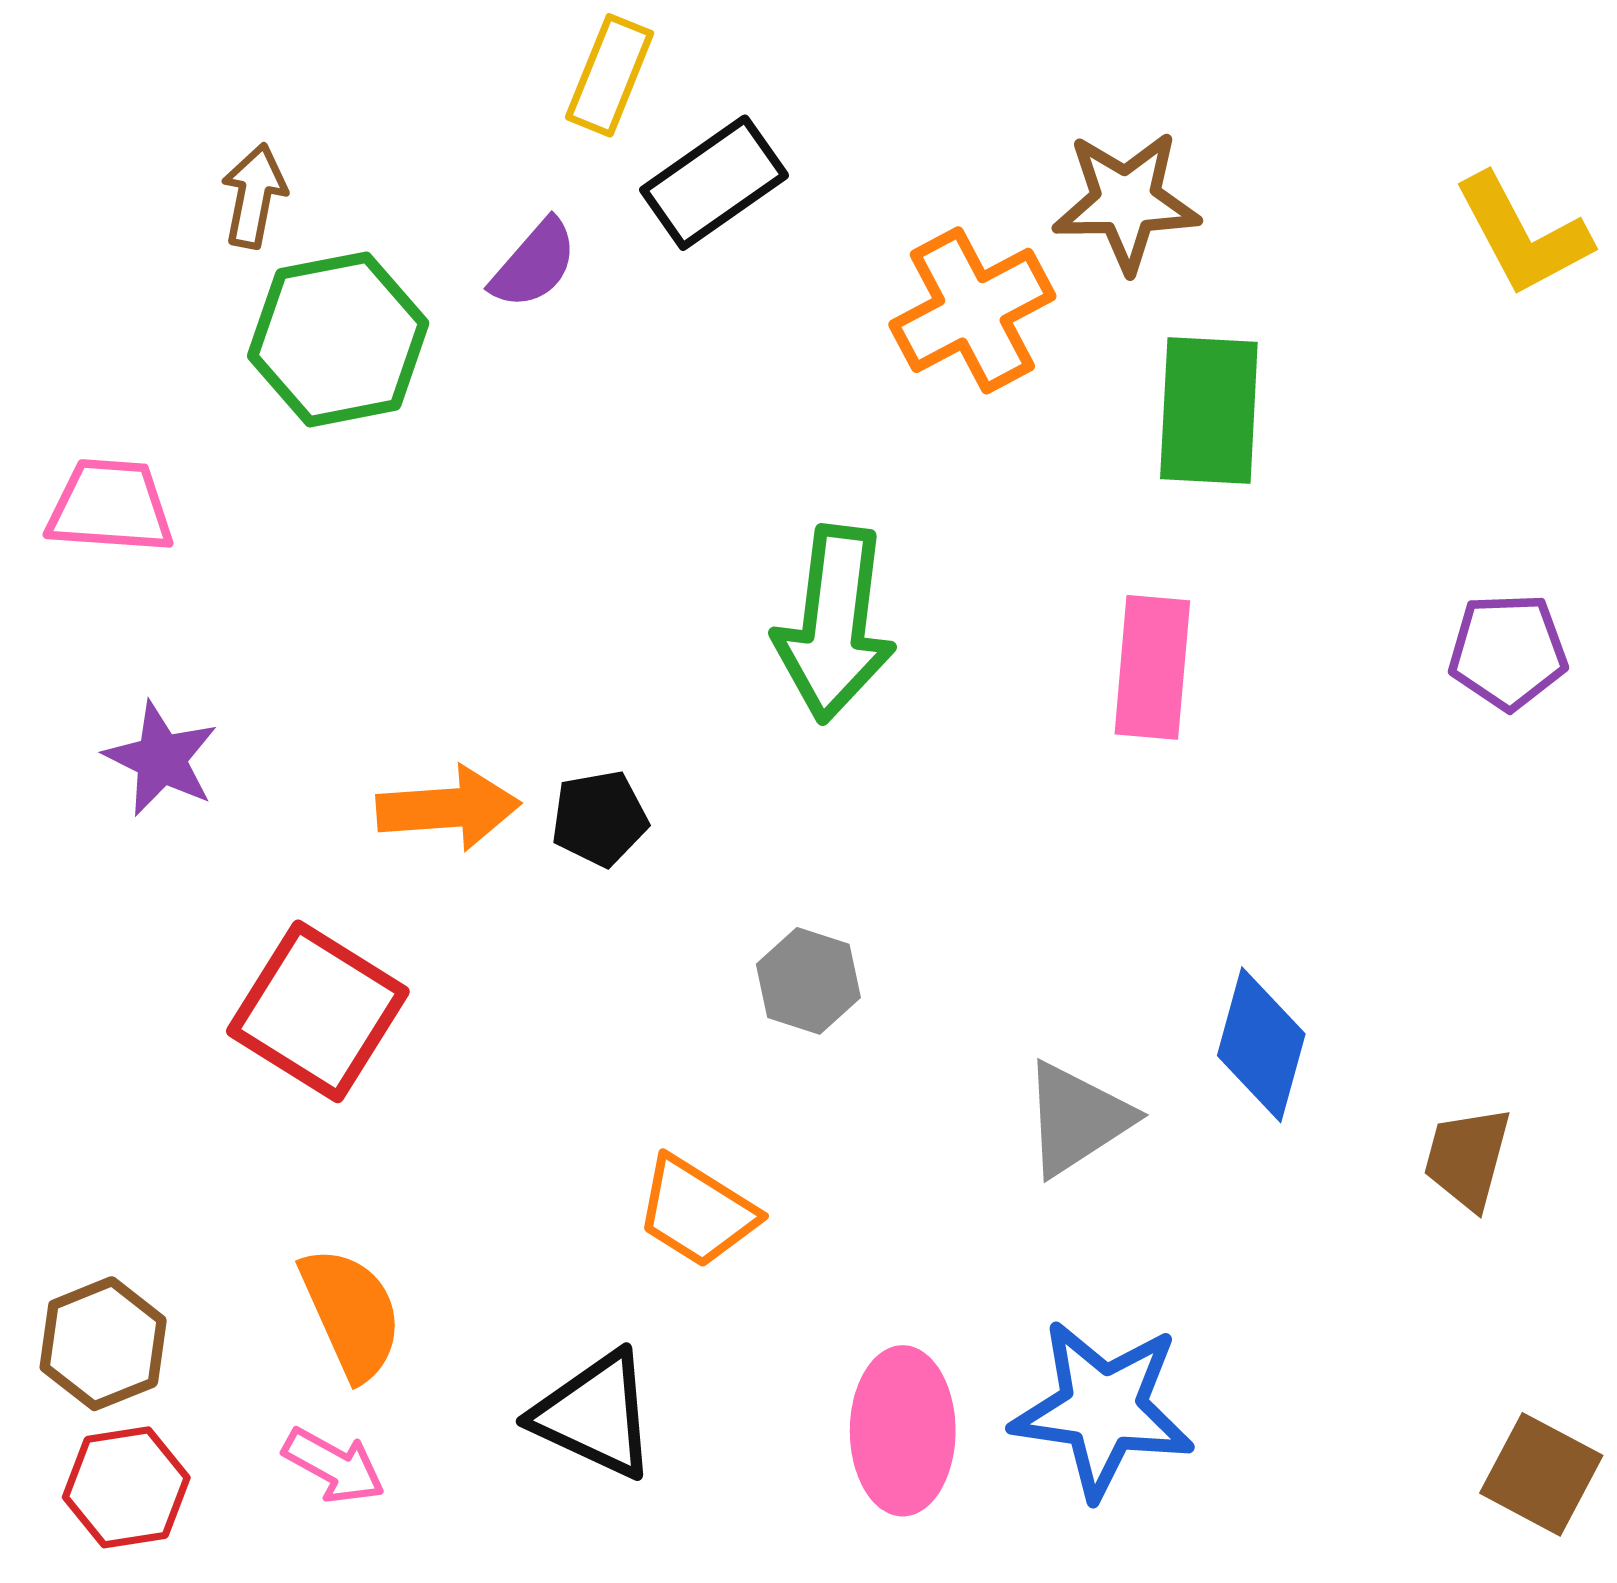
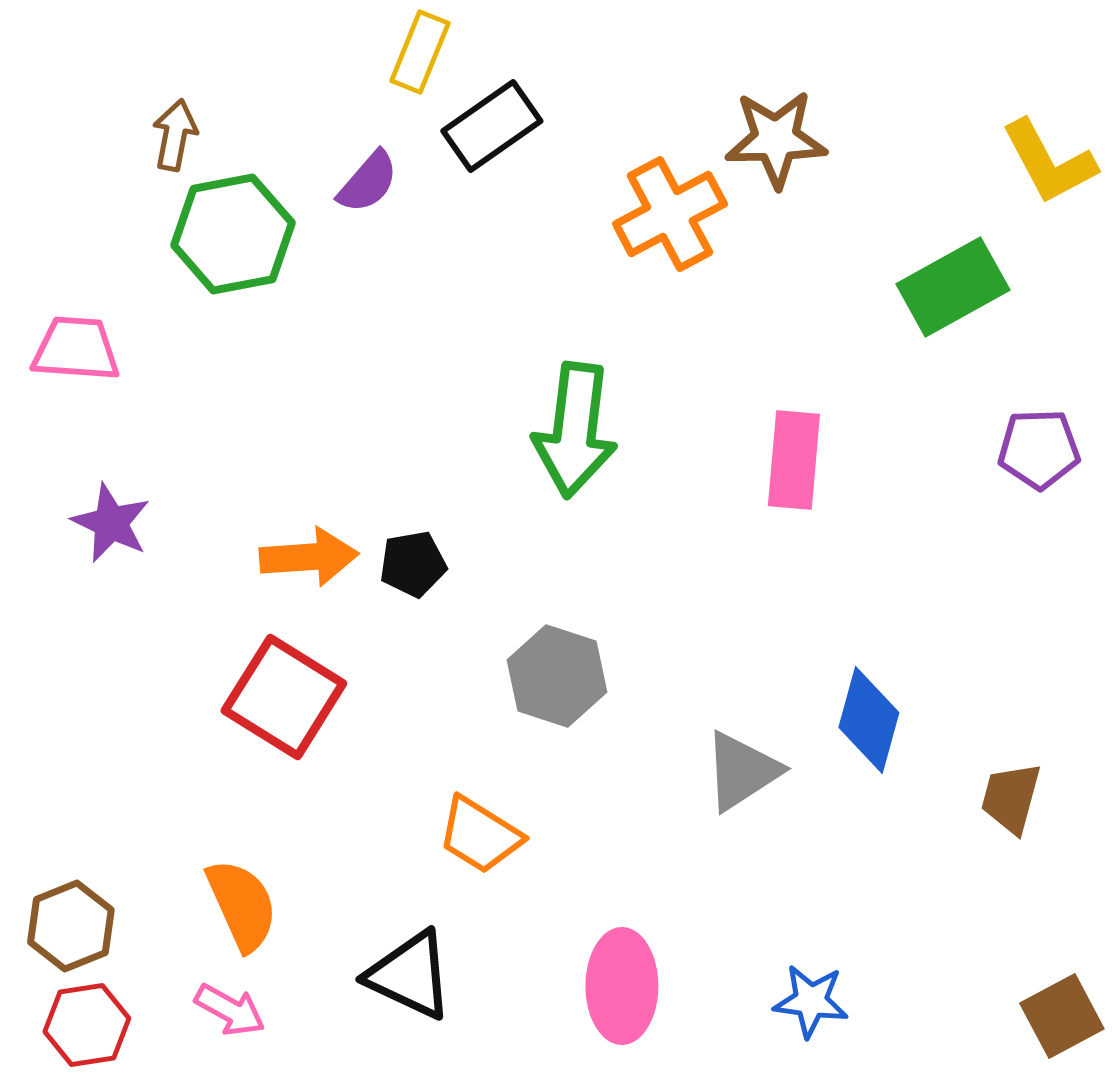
green rectangle: (1209, 411) -> (953, 287), moved, turned 58
gray hexagon: (808, 981) -> (557, 676), size x1.4
red square: (318, 1011) -> (284, 697), moved
blue star: (1103, 1409) -> (811, 1001), moved, size x0.6
brown square: (1541, 1474) -> (1062, 1016), turned 34

